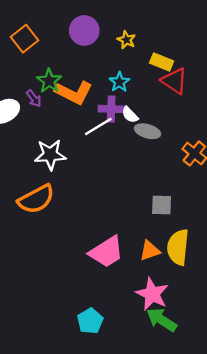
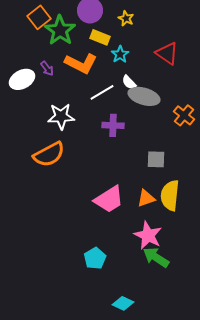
yellow rectangle: (162, 62) -> (100, 37), moved
green star: (49, 81) -> (60, 30), moved, size x1.4
purple cross: (111, 109) -> (113, 125), moved
gray ellipse: (147, 131) -> (144, 96), size x1.4

